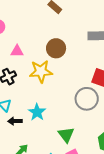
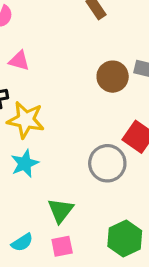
brown circle: (56, 48) -> (113, 77), moved
yellow star: (41, 71) -> (26, 120), moved

